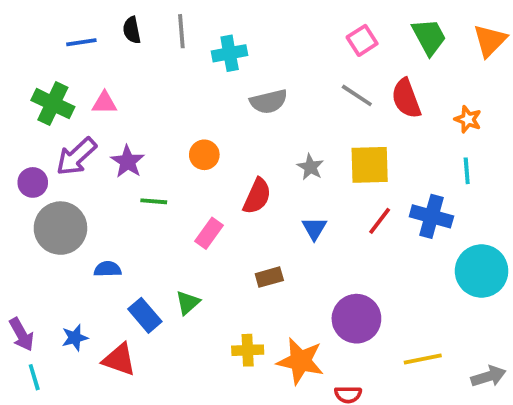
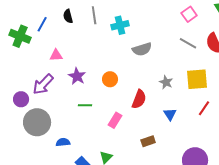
blue line: (81, 42) -> (42, 24), turned -49
green cross: (53, 104) -> (20, 36), moved
purple star: (128, 162) -> (77, 76), moved

